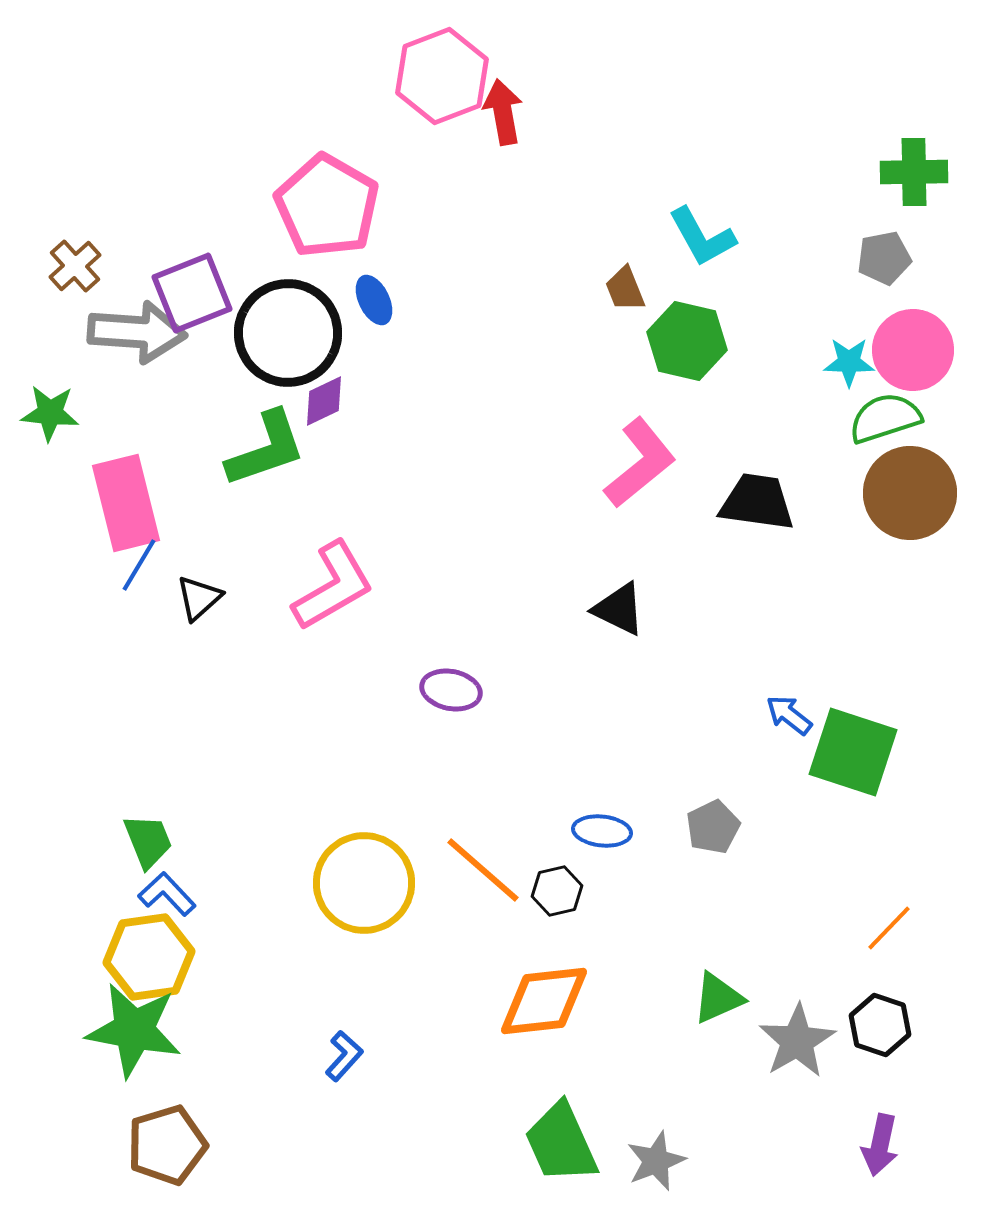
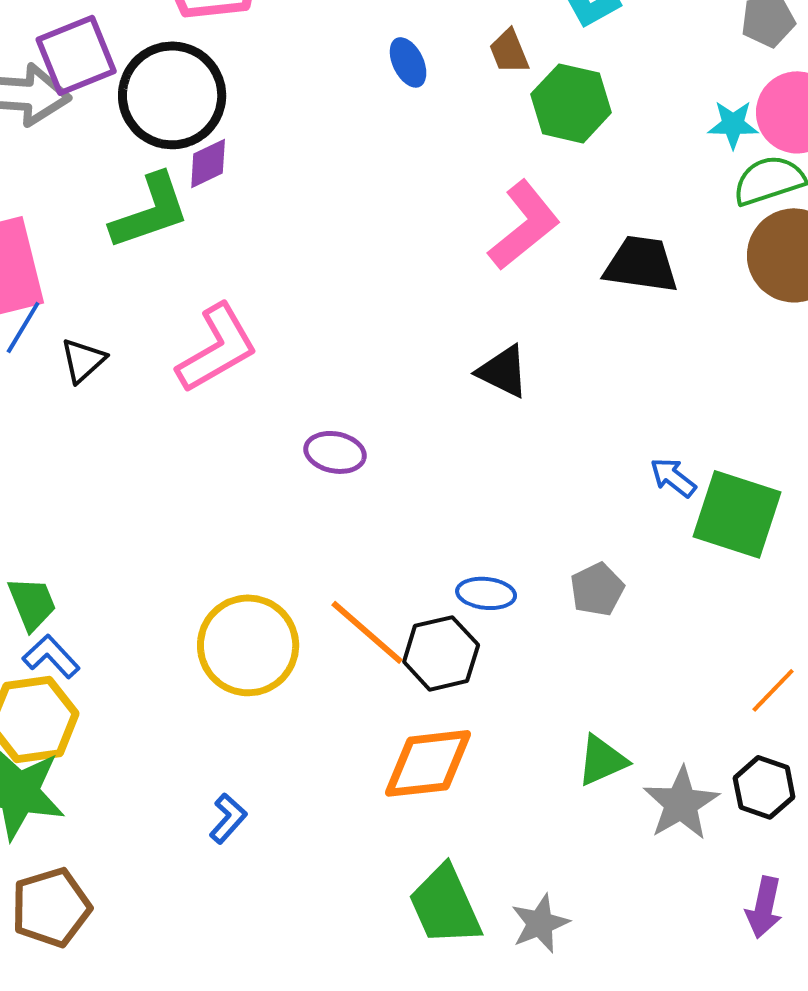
blue ellipse: (374, 300) -> (408, 62), moved
black hexagon: (557, 891) -> (441, 653), size x1.5

